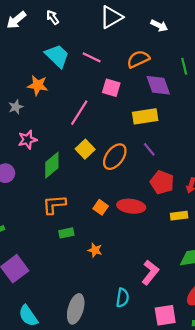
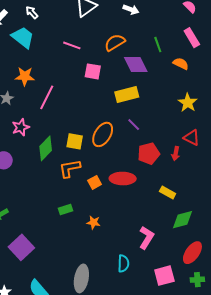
cyan trapezoid: (57, 56) -> (23, 37), moved
pink line: (79, 113) -> (47, 97), moved
yellow square: (85, 149) -> (75, 141), moved, turned -30
red pentagon: (162, 182) -> (149, 154), turned -30
orange L-shape: (54, 204) -> (70, 168), moved
orange square: (101, 207) -> (95, 182), turned 32
yellow rectangle: (179, 216) -> (168, 193), moved, turned 42

